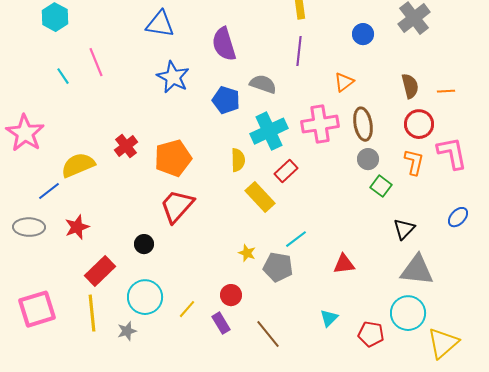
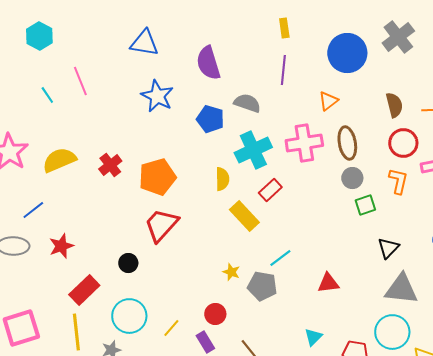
blue circle: (363, 34) -> (347, 53), size x1.8
yellow semicircle: (78, 165) -> (59, 160), moved
green square: (381, 186) -> (365, 205), turned 35

